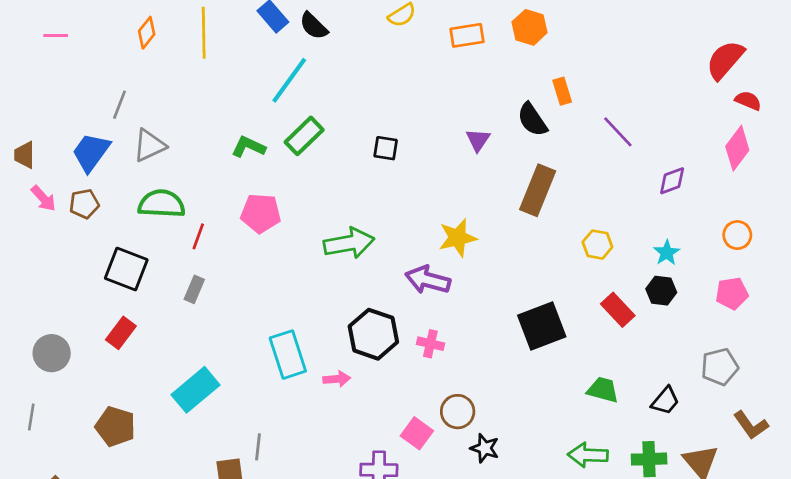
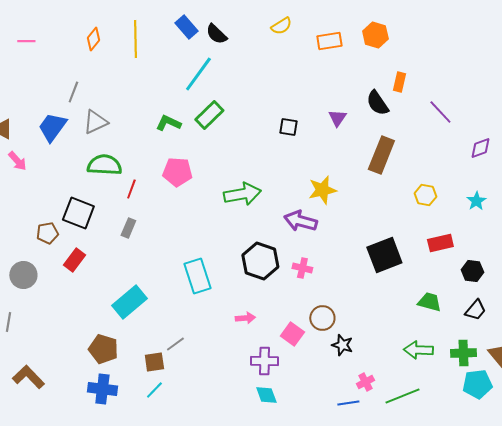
orange rectangle: (562, 91) -> (399, 82), turned 30
black square: (386, 148) -> (288, 127), moved
brown pentagon: (84, 204) -> (47, 233), moved
black hexagon: (661, 291) -> (472, 271), moved
red rectangle: (618, 310) -> (440, 243), turned -60
pink arrow: (337, 379) -> (245, 318), moved
brown pentagon: (115, 426) -> (103, 349), moved
gray line: (258, 447) -> (175, 344), turned 48

